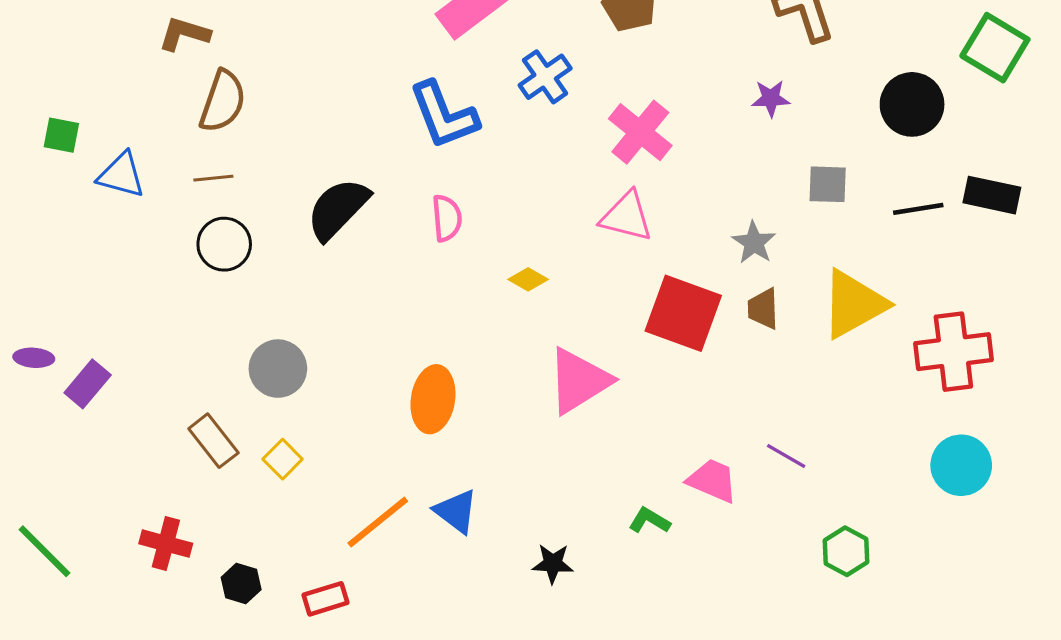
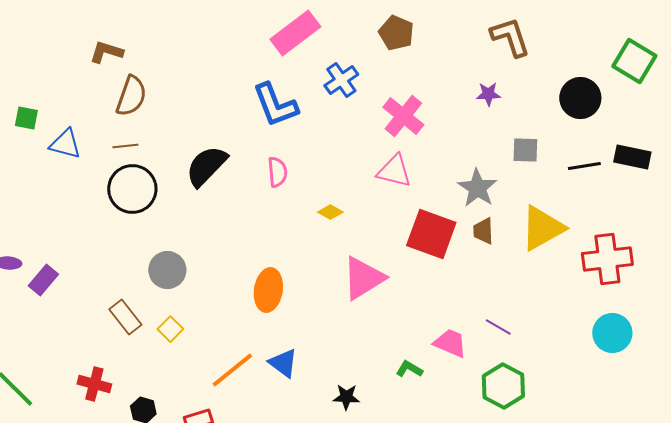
gray star: (754, 243) -> (477, 188), size x1.4
black circle: (224, 244) -> (132, 189), size x1.4
green hexagon: (846, 551) -> (503, 386), moved, size x1.4

